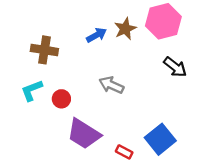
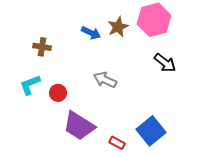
blue arrow: (96, 35) -> (91, 33), turned 54
brown cross: (44, 50) -> (42, 47), size x0.7

